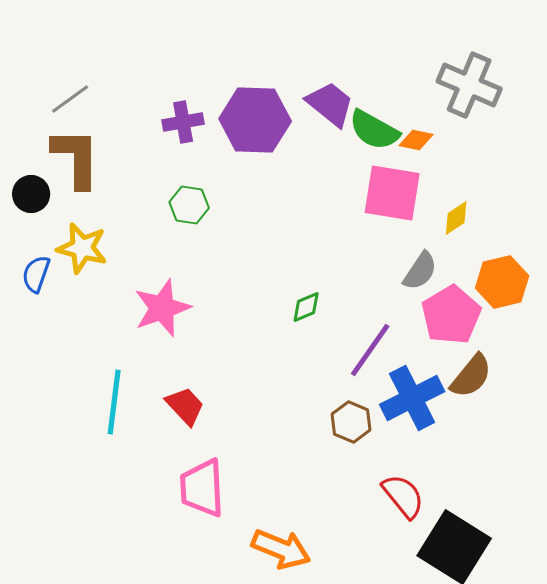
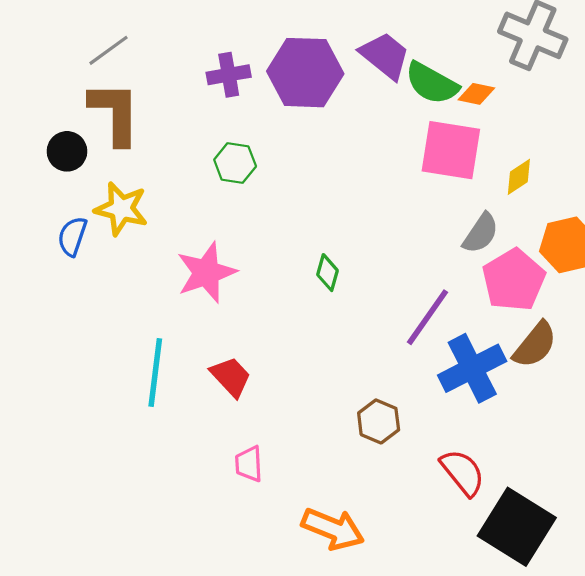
green diamond: (306, 307) -> (328, 273), moved, turned -52
brown hexagon: (351, 422) -> (379, 421), moved
pink trapezoid: (202, 488) -> (249, 464), size x0.6

